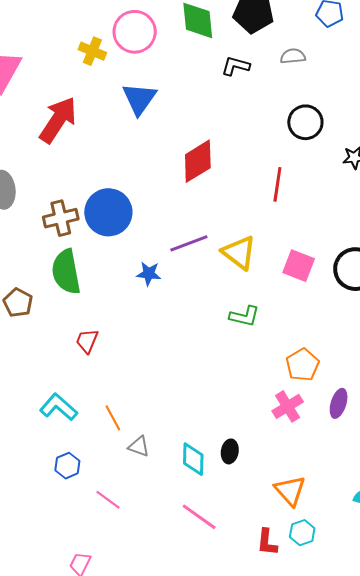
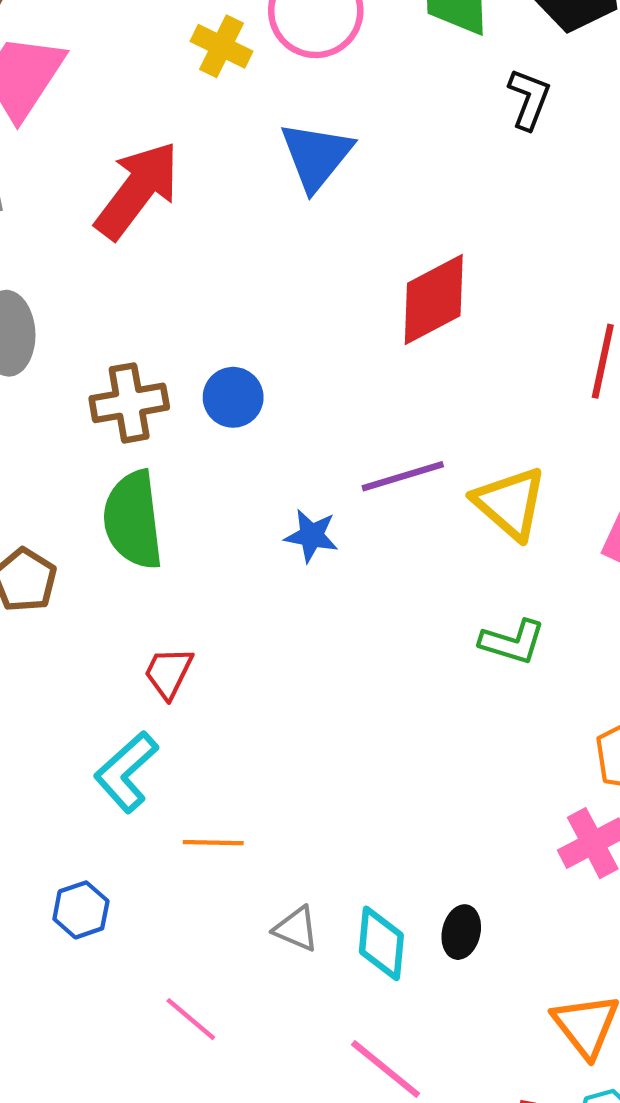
black L-shape: (236, 66) -> (529, 99), turned 92
blue circle: (108, 212) -> (233, 397), size x0.6
cyan L-shape: (59, 407) -> (126, 772), moved, turned -87
orange line: (113, 418) -> (213, 843), turned -64
gray triangle: (139, 446) -> (296, 929), moved
blue hexagon: (67, 466) -> (81, 910), moved

